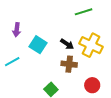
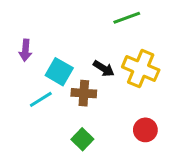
cyan line: (12, 62) -> (41, 99), moved
brown cross: (69, 64) -> (84, 93), moved

